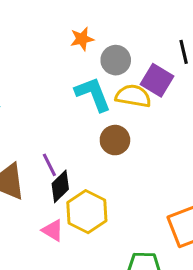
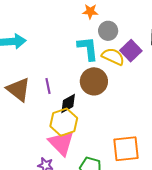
brown circle: (115, 140) -> (94, 81), size x1.4
black diamond: (60, 186) -> (68, 104), moved
pink triangle: (53, 230) -> (61, 143), moved, size x1.8

